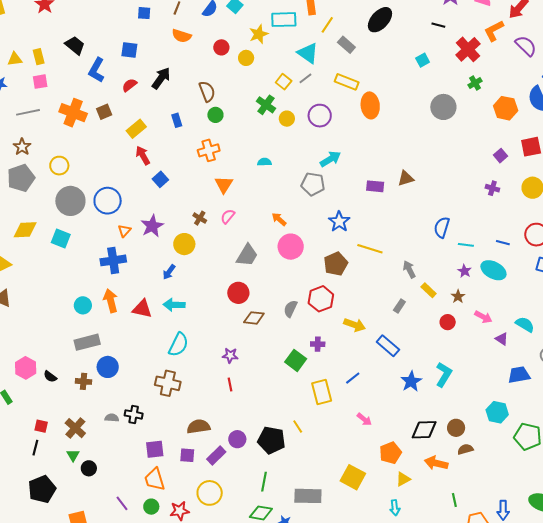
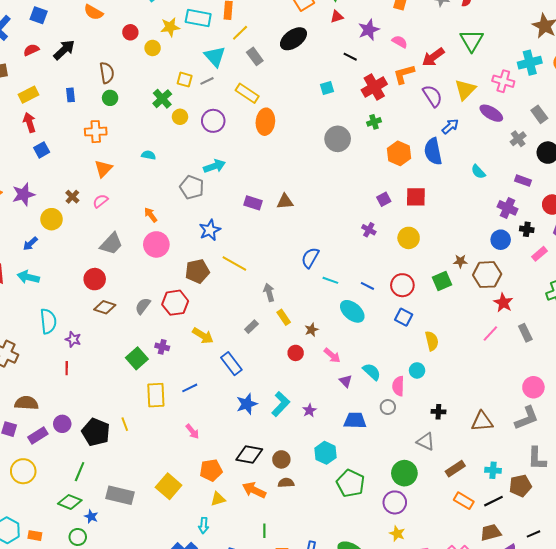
yellow square: (284, 82) -> (185, 80), turned -35
purple star: (464, 271) -> (309, 410), moved
cyan semicircle: (178, 345) -> (48, 321), moved, turned -45

